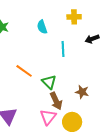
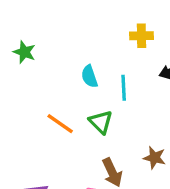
cyan semicircle: (42, 27) -> (89, 76), moved
green triangle: (49, 82) -> (101, 122), moved

